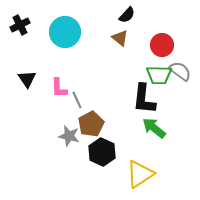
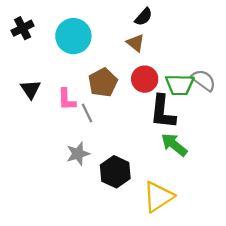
red circle: (162, 45) -> (145, 79), moved
brown pentagon: (91, 124) -> (103, 82), moved
gray star: (69, 136) -> (78, 154), turned -30

